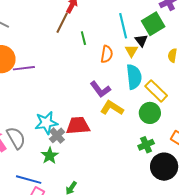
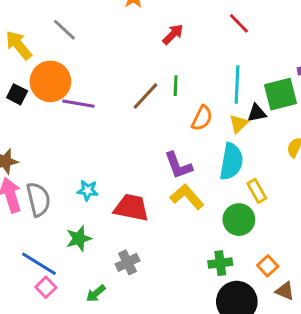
brown line: (62, 23) -> (145, 96), moved
black triangle: (141, 40) -> (257, 113), turned 40
yellow rectangle: (156, 91) -> (257, 191), size x0.7
cyan star: (46, 123) -> (88, 190), size x0.6
gray cross: (57, 135) -> (128, 262), moved

